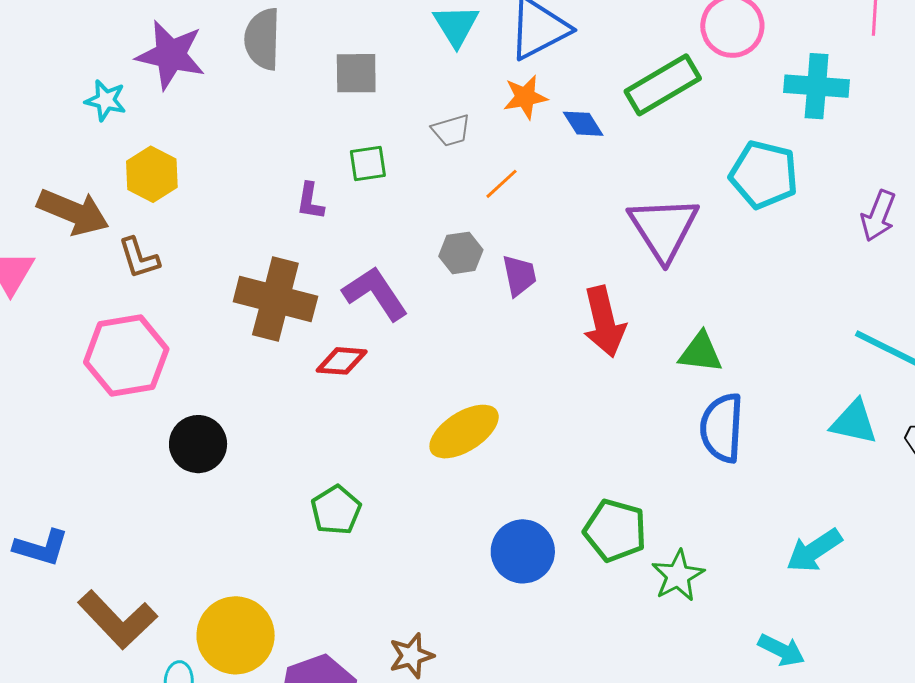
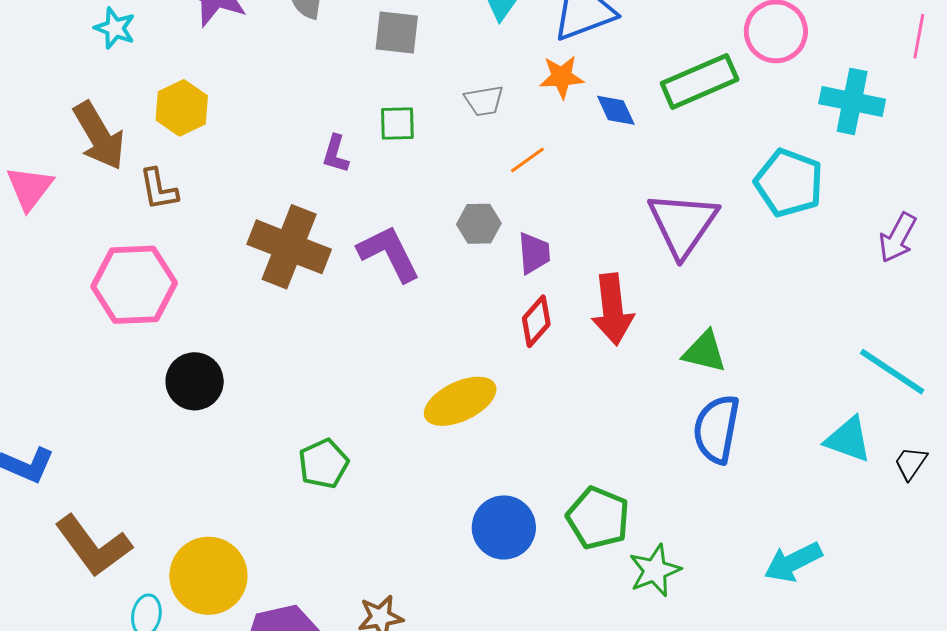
cyan star: (106, 100) -> (115, 28), moved
brown arrow: (73, 212) -> (99, 136), turned 30
red diamond: (342, 361) -> (536, 321), moved, turned -60

